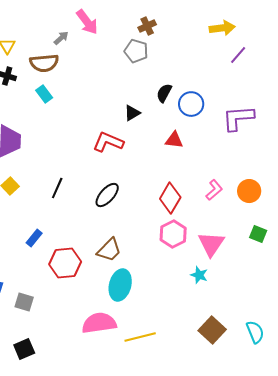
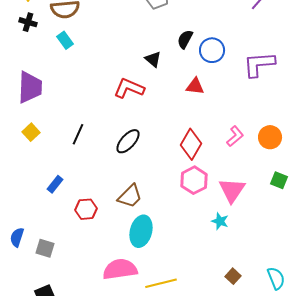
black triangle: (132, 113) -> (153, 59), turned -48
red hexagon: (65, 263) -> (86, 209), size x0.7
brown square: (212, 330) -> (233, 276), size x0.6

